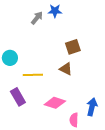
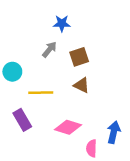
blue star: (55, 11) -> (62, 23), moved
gray arrow: (37, 18) -> (49, 49), moved
brown square: (73, 47) -> (79, 57), moved

